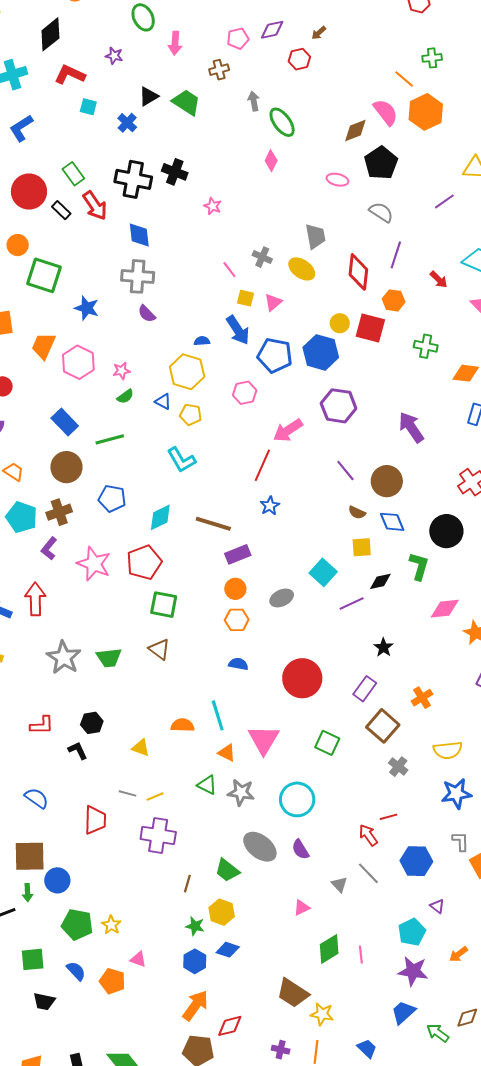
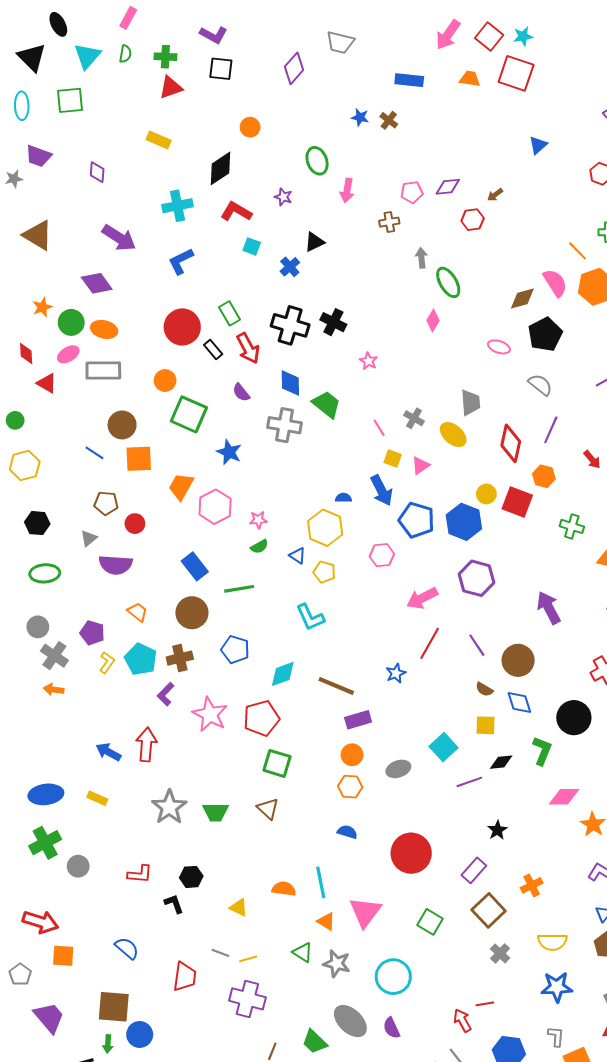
green trapezoid: (186, 102) -> (327, 404), moved
purple semicircle: (147, 314) -> (241, 392), moved
red line: (262, 465) -> (430, 643), moved

